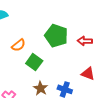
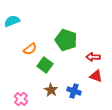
red arrow: (85, 41) -> (93, 57), moved

